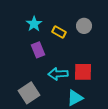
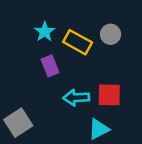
yellow rectangle: (59, 32) -> (78, 42), size x1.5
gray square: (29, 93) -> (18, 123), moved

